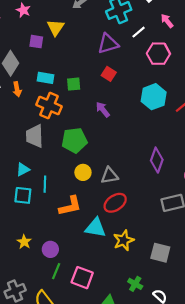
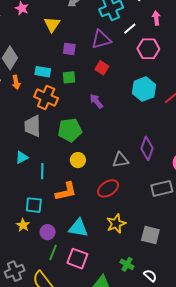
pink arrow: (167, 21) -> (156, 18), turned 32
purple square: (36, 42) -> (69, 49), moved
gray triangle: (109, 176) -> (121, 160), moved
cyan square: (23, 195) -> (34, 205), moved
cyan triangle: (95, 228) -> (78, 228), moved

